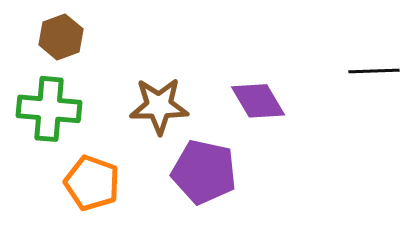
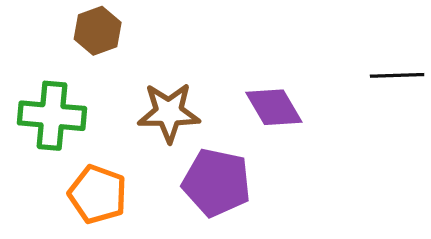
brown hexagon: (61, 37) -> (98, 31), moved

